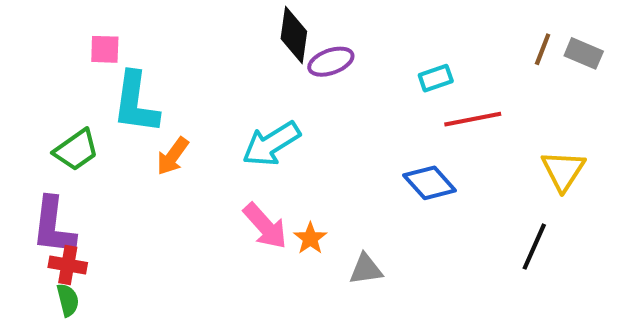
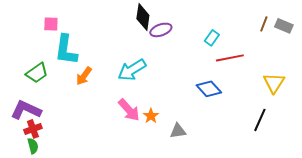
cyan rectangle: (436, 78) -> (212, 38), turned -35
purple L-shape: (53, 226) -> (26, 110), turned 108
red cross: (68, 265) -> (33, 129), turned -30

